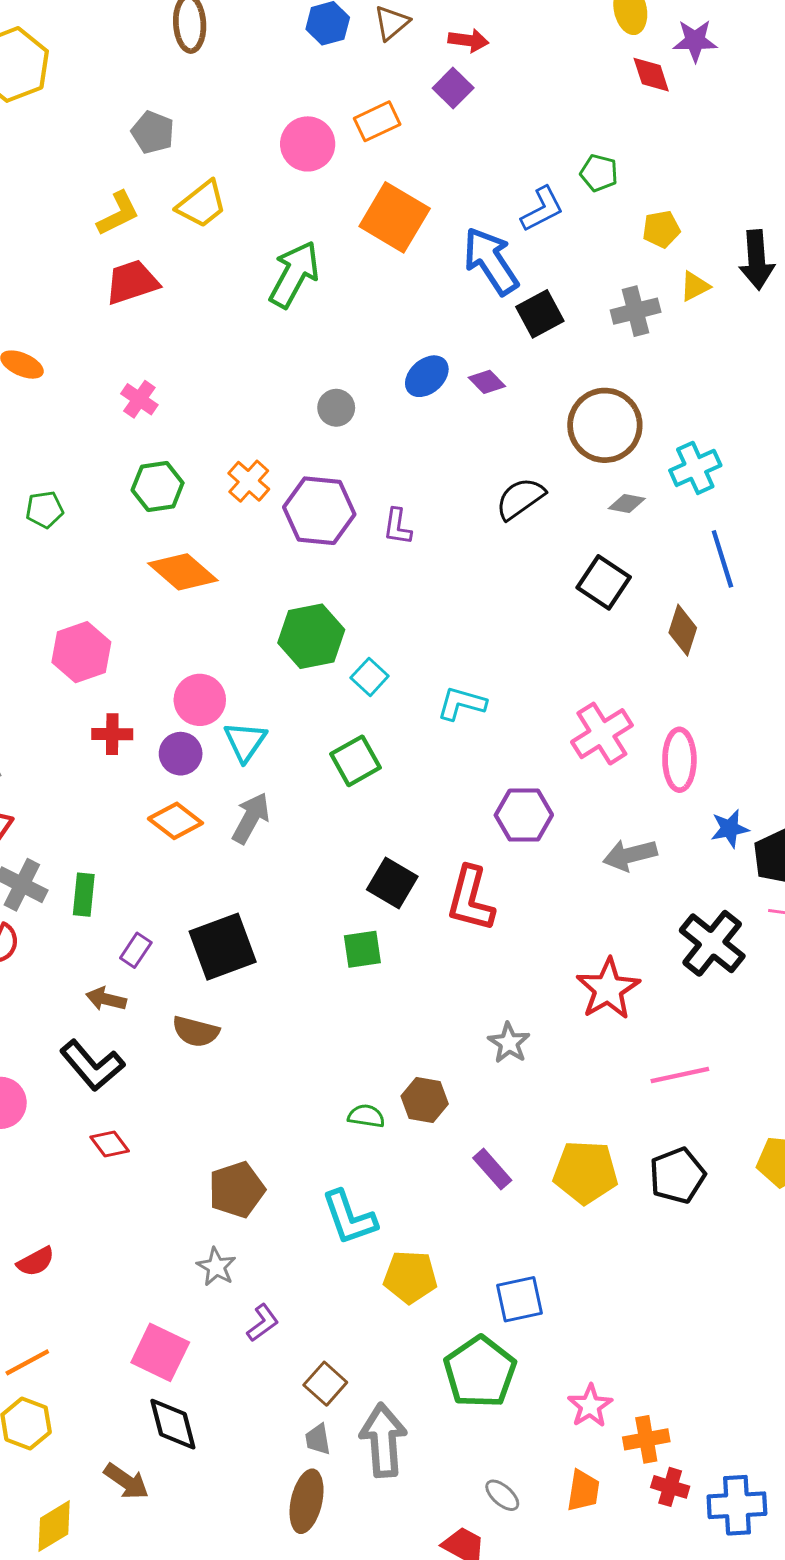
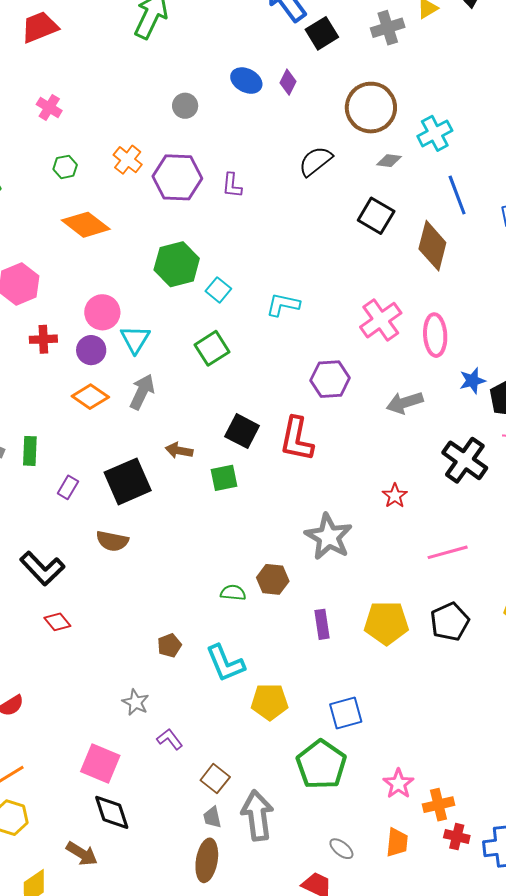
blue ellipse: (427, 376) -> (246, 81), turned 72
purple diamond: (487, 382) -> (288, 82), turned 75
green hexagon: (158, 487) -> (65, 167), size x0.7
brown diamond: (683, 630) -> (432, 246), size x1.4
red star: (608, 989) -> (395, 496), size x0.6
brown arrow: (106, 999) -> (179, 450), moved
gray star: (509, 1043) -> (329, 537), size x1.6
purple rectangle: (492, 1169) -> (322, 624), turned 36
brown pentagon: (237, 1190) -> (169, 645), moved, size x0.6
purple L-shape: (263, 1323) -> (170, 739), turned -88

